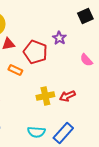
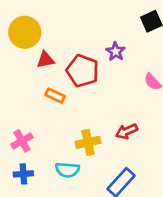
yellow cross: (45, 96) -> (88, 142), moved
cyan semicircle: (36, 132) -> (67, 170), moved

